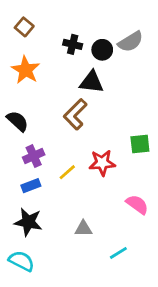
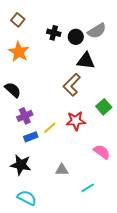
black triangle: (91, 82) -> (86, 61), moved
brown L-shape: (75, 114) -> (72, 85), moved
green square: (140, 144) -> (104, 107), turned -35
blue rectangle: (31, 186) -> (31, 137), moved
cyan semicircle: (22, 261) -> (27, 198), moved

